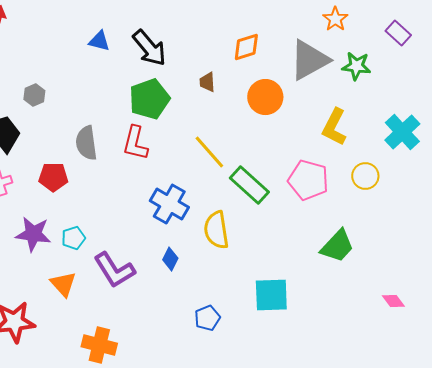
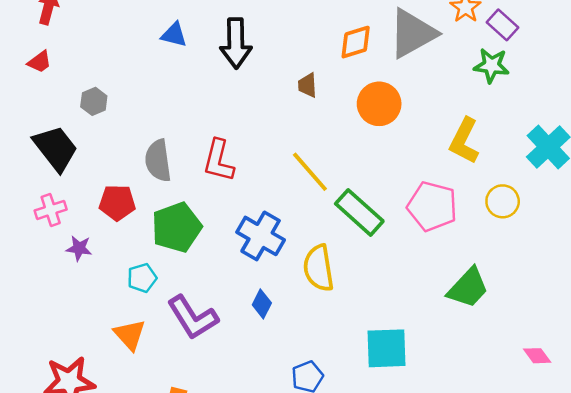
purple rectangle: (398, 33) -> (503, 25), moved
black arrow: (149, 48) -> (236, 43), turned 39
gray triangle: (309, 60) -> (412, 33), moved
green pentagon: (149, 99) -> (177, 227), moved
purple star: (33, 234) -> (79, 248), moved, size x0.6

